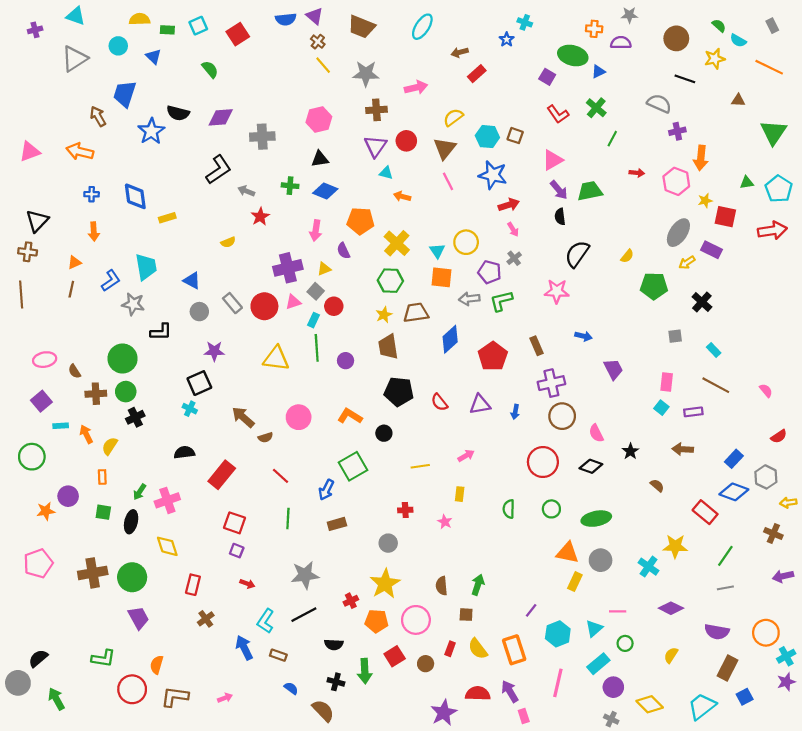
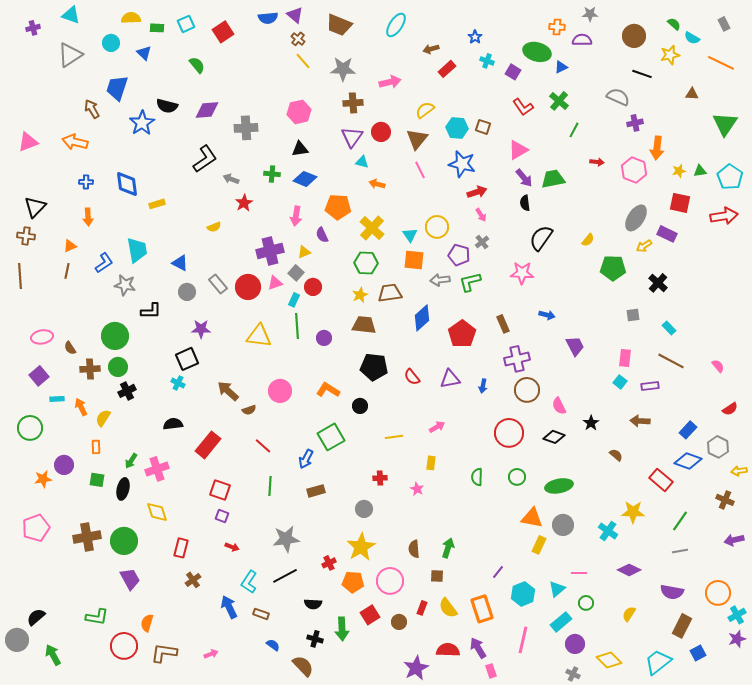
cyan cross: (525, 22) -> (487, 61), moved
yellow star: (705, 201) -> (679, 171), moved
brown trapezoid: (388, 347) -> (364, 325), turned 105

